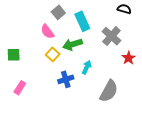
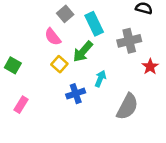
gray cross: (111, 36) -> (129, 41), turned 36
green arrow: (73, 44) -> (83, 52), turned -30
green square: (14, 55) -> (13, 65), turned 32

